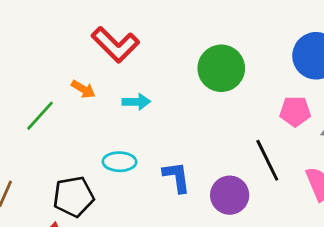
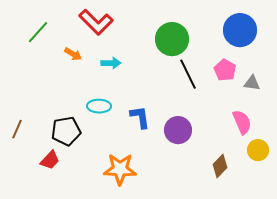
pink pentagon: (295, 112) -> (225, 70), turned 30
green line: (40, 116) -> (38, 32), moved
black line: (267, 160) -> (188, 74), moved

